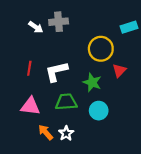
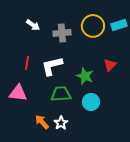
gray cross: (59, 22) -> (62, 33), moved
yellow circle: (101, 49) -> (93, 26), moved
pink triangle: (30, 106) -> (18, 93), moved

